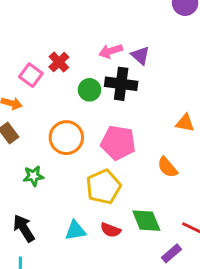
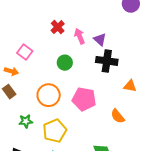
pink arrow: (111, 51) -> (80, 36), turned 84
red cross: (59, 62) -> (58, 27), moved
black cross: (121, 84) -> (107, 61), moved
yellow pentagon: (103, 187) -> (55, 131), moved

